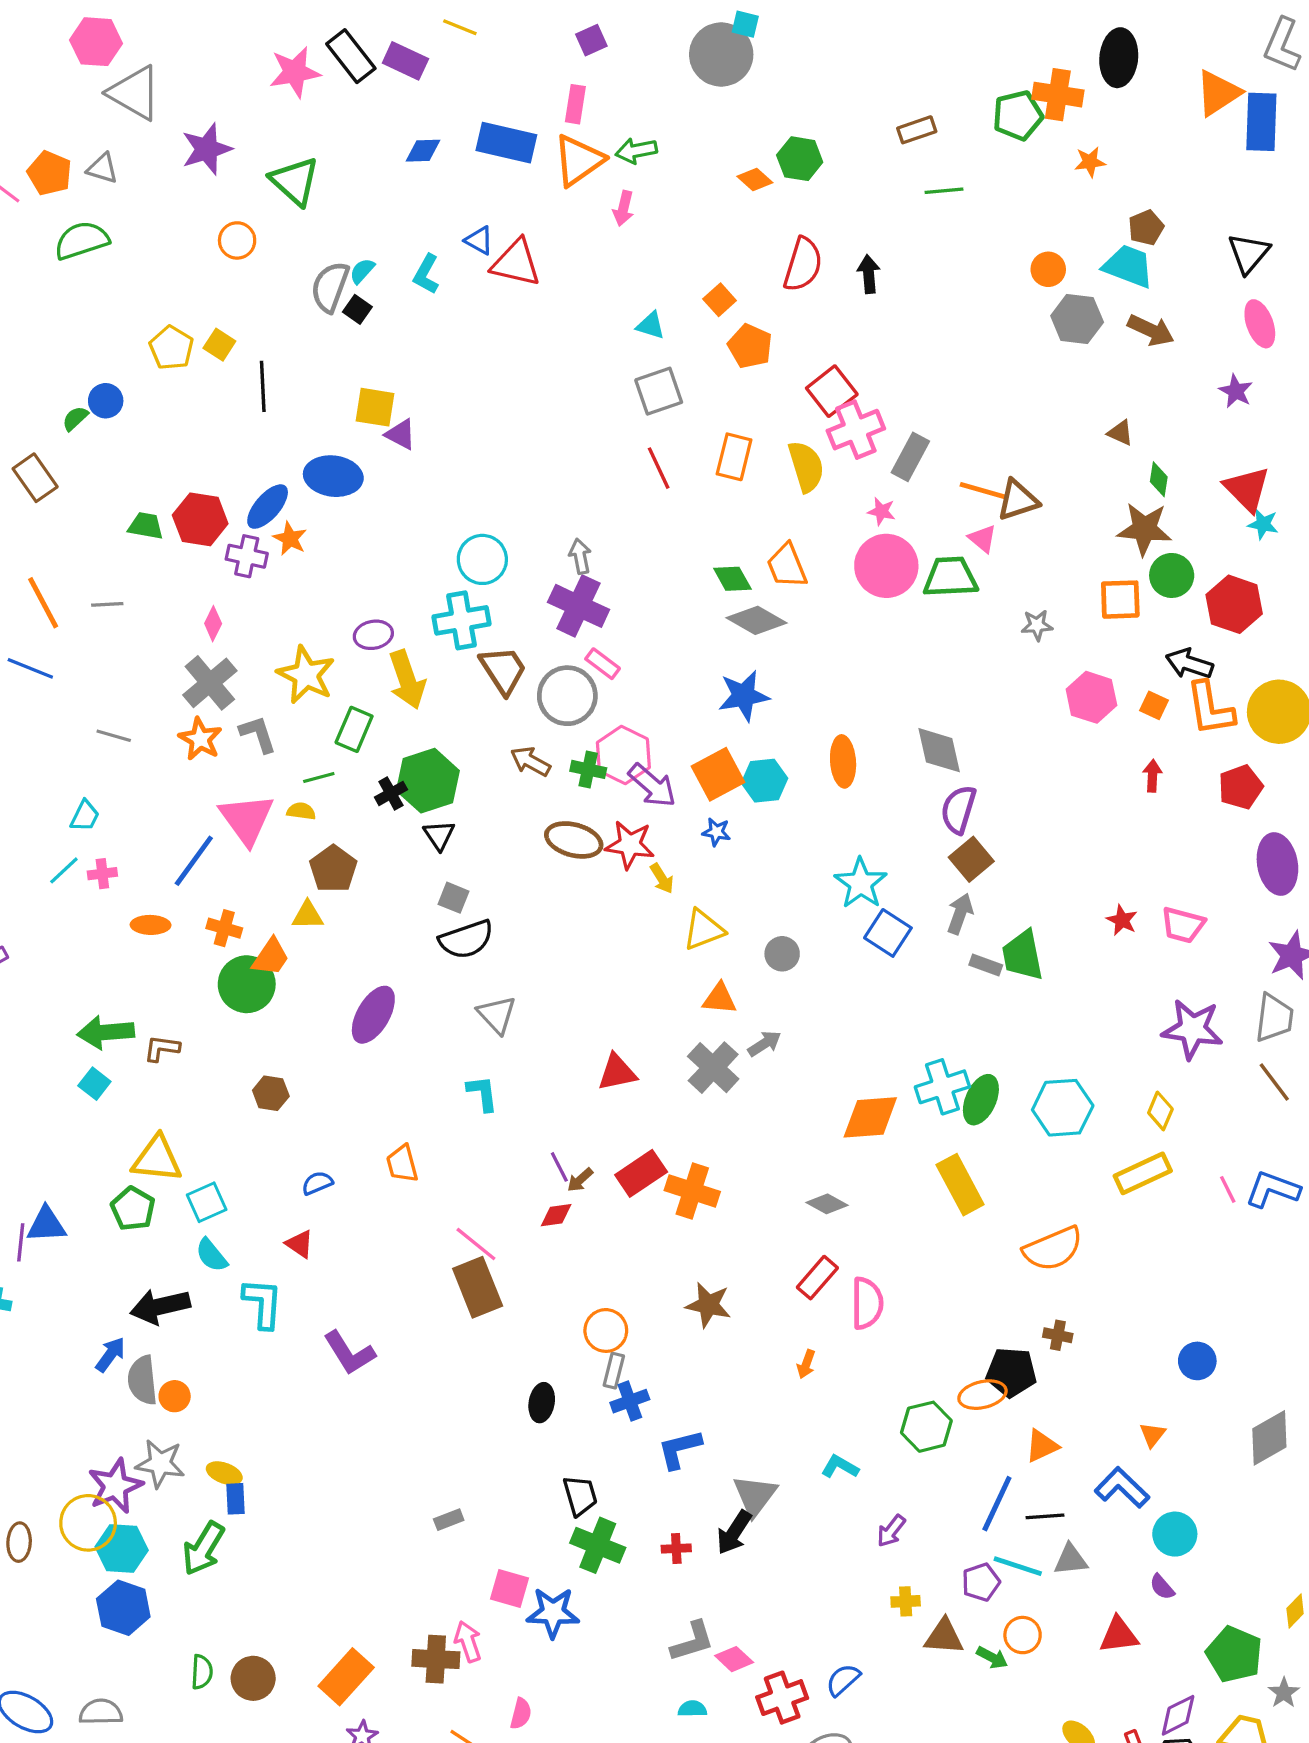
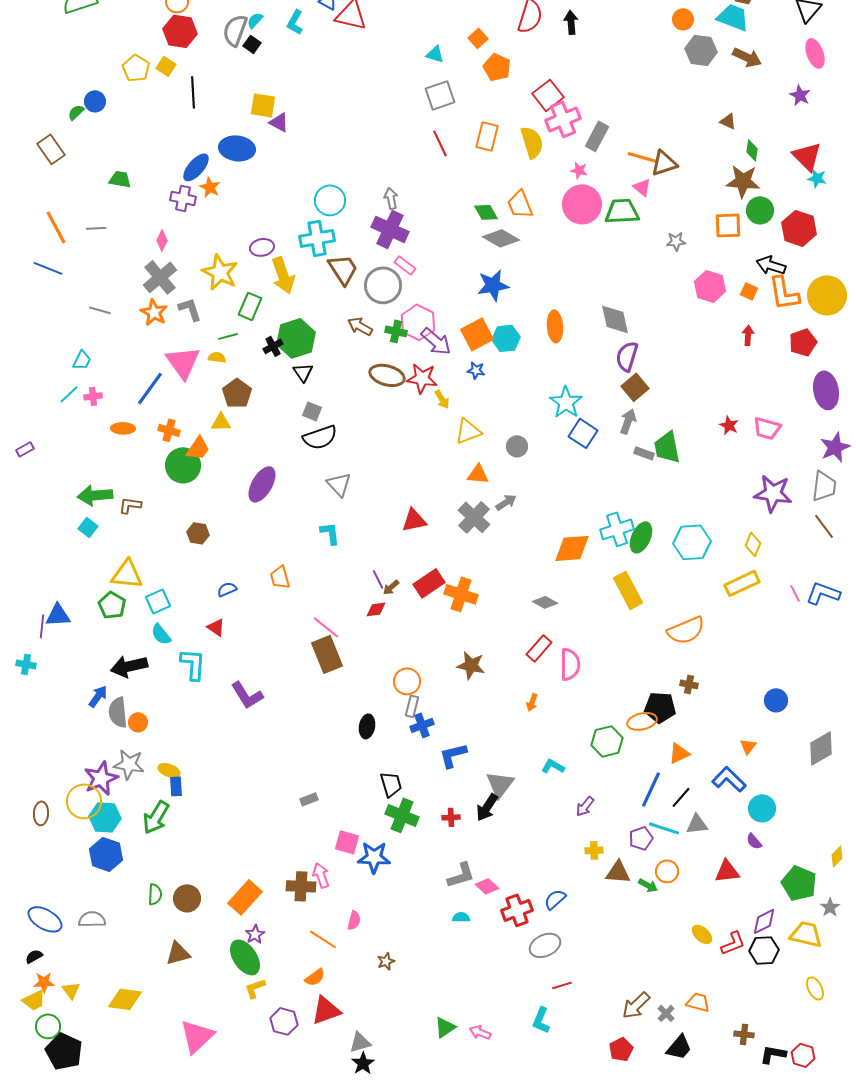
red hexagon: (200, 519) -> (180, 31), moved
black line: (1045, 1516) -> (681, 797), turned -45

